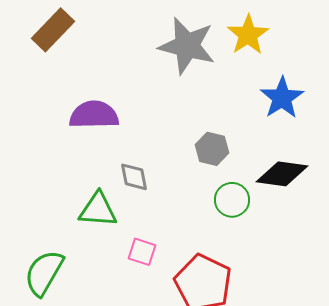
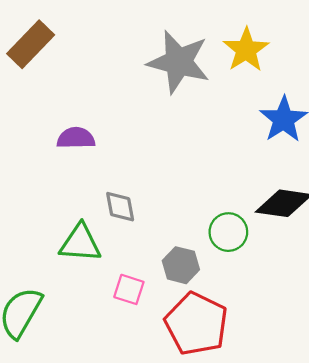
purple semicircle: (94, 115) -> (76, 138), size x0.7
gray hexagon: (212, 149) -> (181, 265), moved

